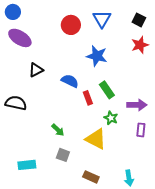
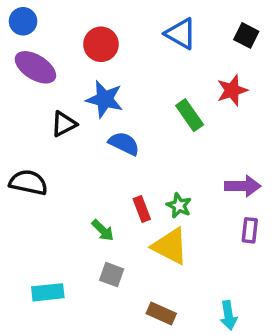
blue triangle: (102, 19) -> (181, 34), turned -30
red circle: (71, 25) -> (101, 44), moved
red star: (140, 45) -> (232, 90), moved
blue star: (97, 56) -> (105, 99), moved
green rectangle: (107, 90) -> (190, 115), moved
red rectangle: (88, 98) -> (142, 209), moved
green star: (111, 118) -> (179, 206), moved

